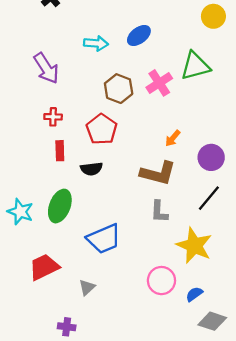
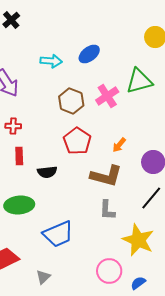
red pentagon: (102, 129) -> (77, 141), moved
green ellipse: (60, 206) -> (19, 205), turned 64

